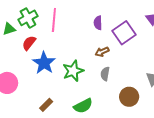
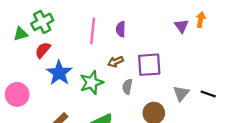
pink line: (54, 20) -> (93, 31), moved
purple square: (124, 33) -> (149, 65), moved, turned 30
brown arrow: (102, 52) -> (116, 62), moved

